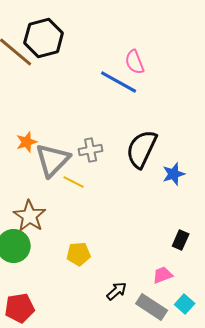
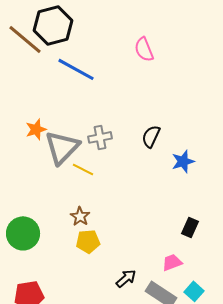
blue line: (119, 82) -> (76, 69), moved
black semicircle: (142, 149) -> (151, 136), size x0.6
brown star: (30, 216) -> (80, 216), moved, size x0.6

